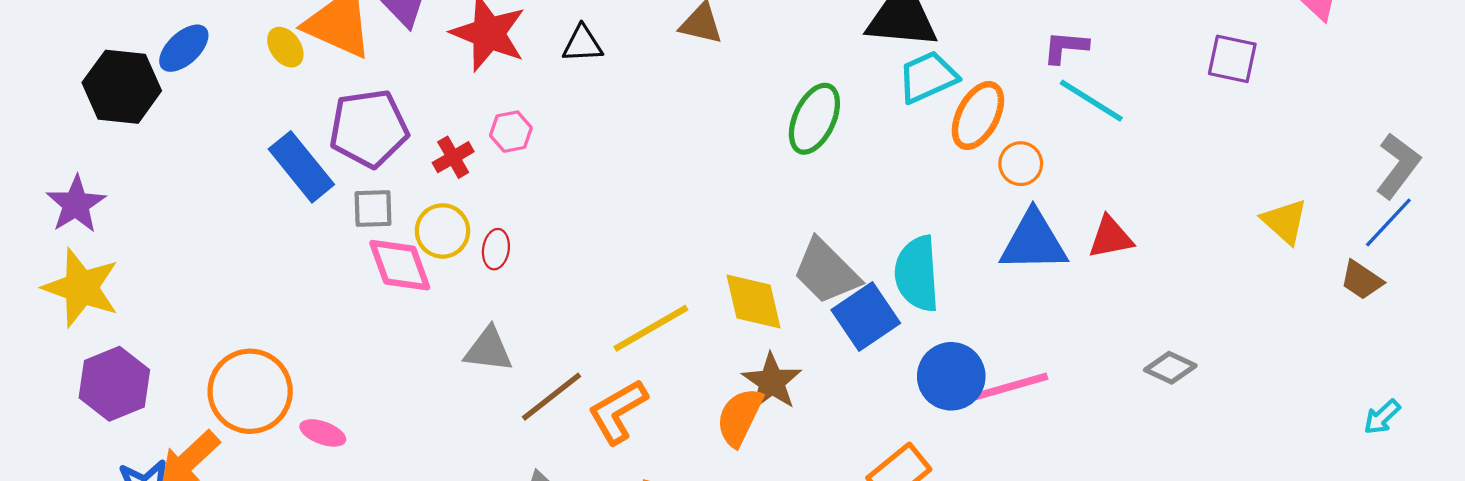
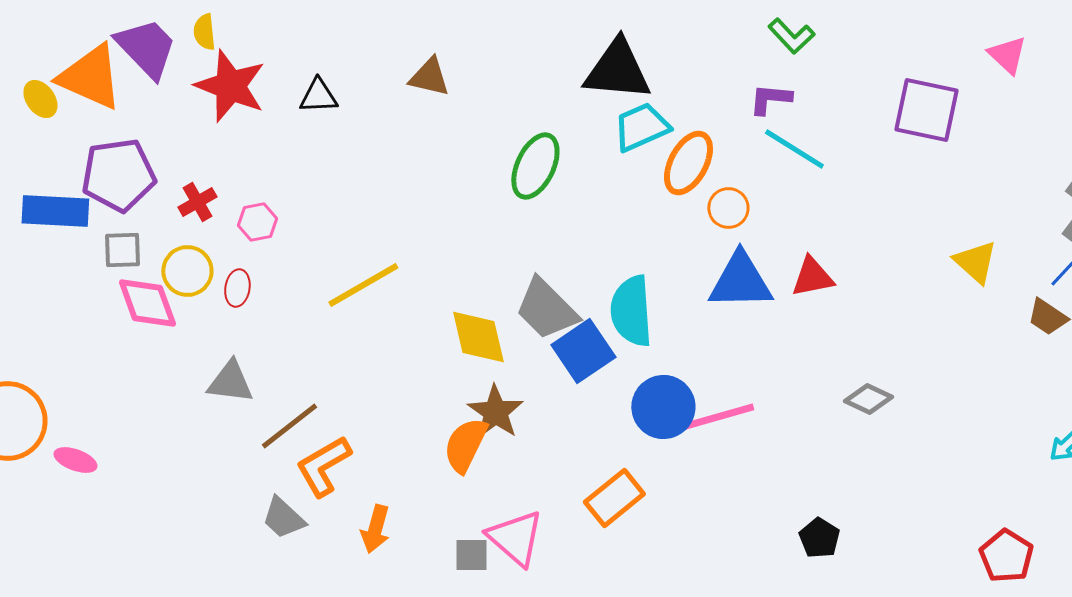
purple square: (1232, 59) -> (926, 110), size x1.4
pink hexagon: (511, 132) -> (257, 222), moved
blue rectangle: (301, 167) -> (55, 211), turned -48
yellow line: (651, 328) -> (363, 285), moved
orange L-shape: (618, 412) -> (323, 466), moved

